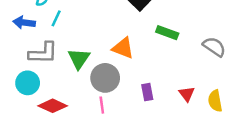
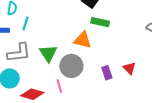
green rectangle: (167, 33) -> (100, 22), moved
red triangle: (187, 94) -> (129, 68), moved
pink line: (102, 105) -> (59, 86), moved

